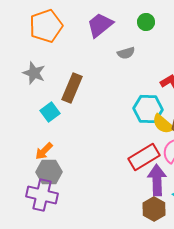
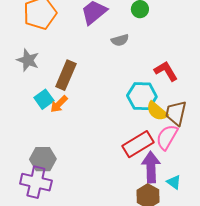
orange arrow: (44, 151) -> (59, 104), moved

